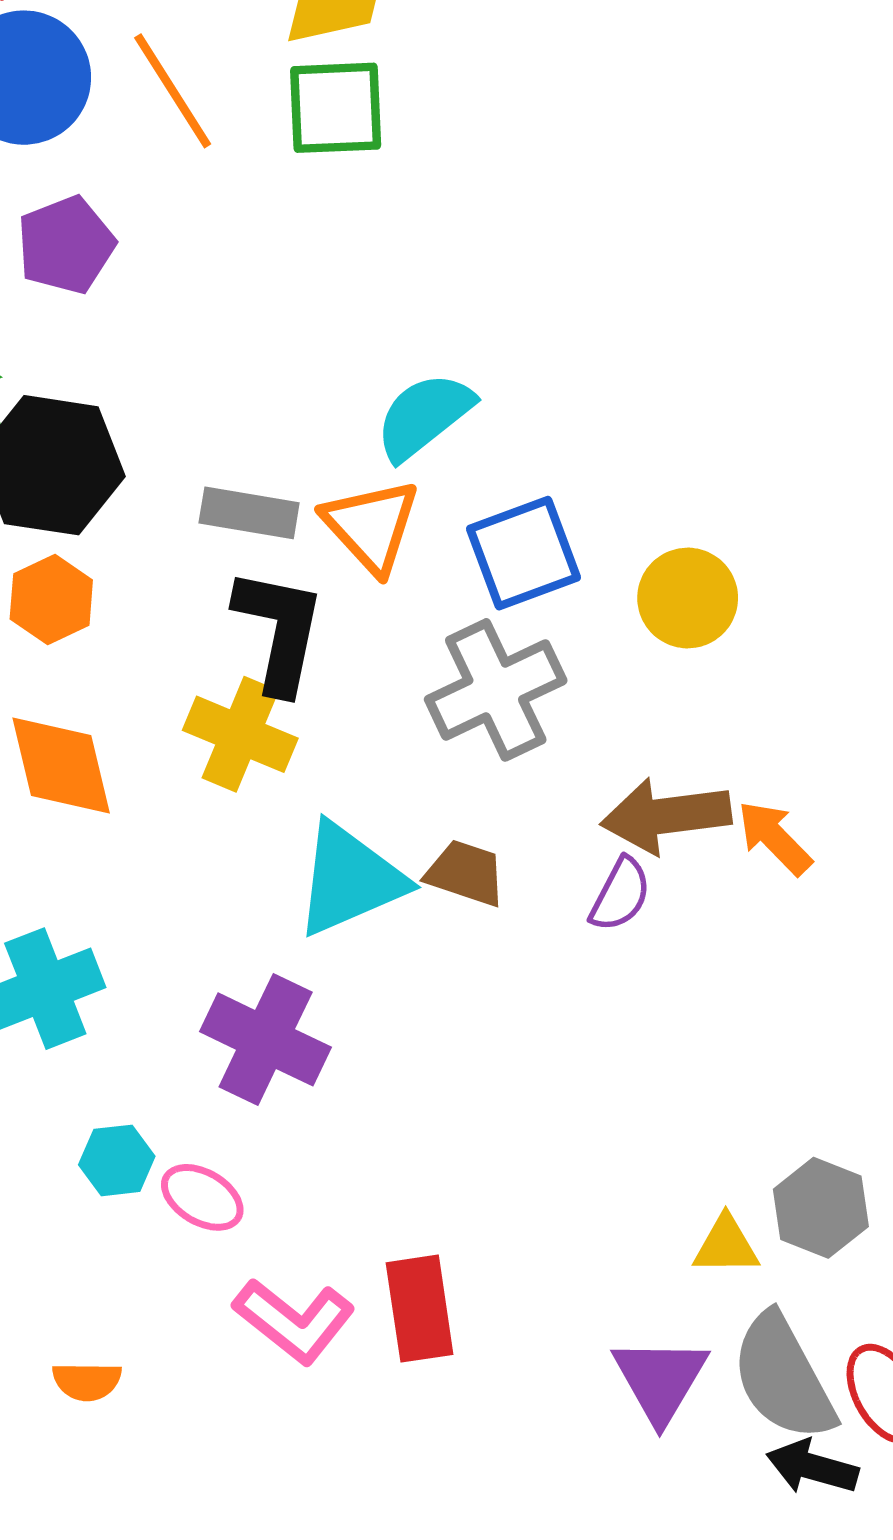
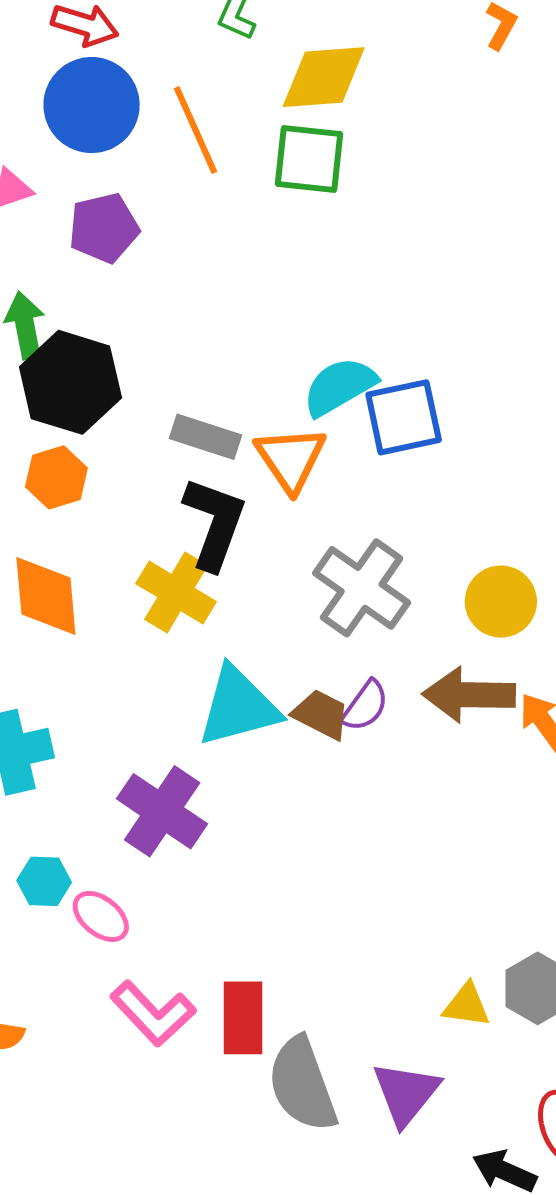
blue square: (524, 553) -> (404, 417), moved
yellow circle: (688, 598) -> (501, 602), moved
gray cross: (496, 690) -> (362, 588), turned -38
purple semicircle: (620, 895) -> (365, 706), moved
gray semicircle: (783, 1377) -> (302, 1084), moved

